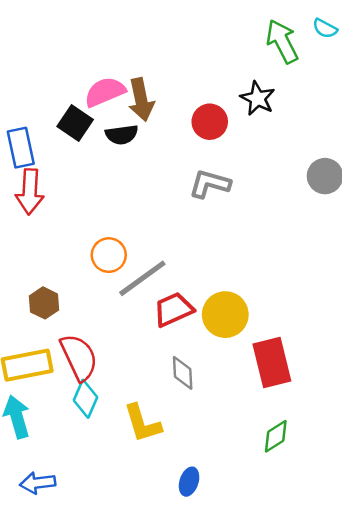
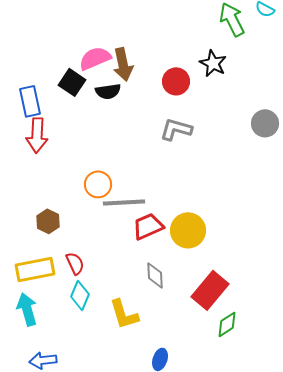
gray line: (142, 278) -> (124, 202), turned 33
red semicircle: (79, 357) -> (75, 263), size x0.6
red rectangle: (272, 362) -> (210, 290), moved, turned 54

